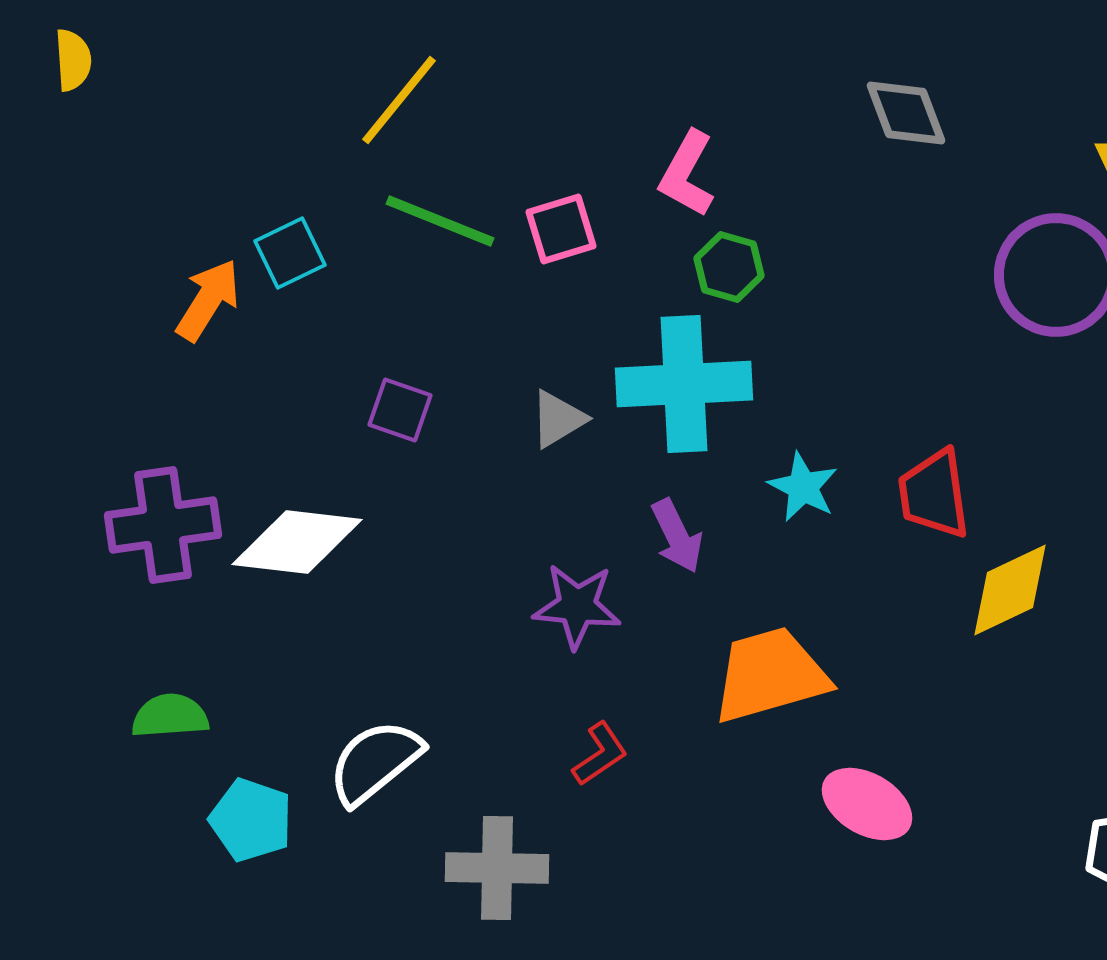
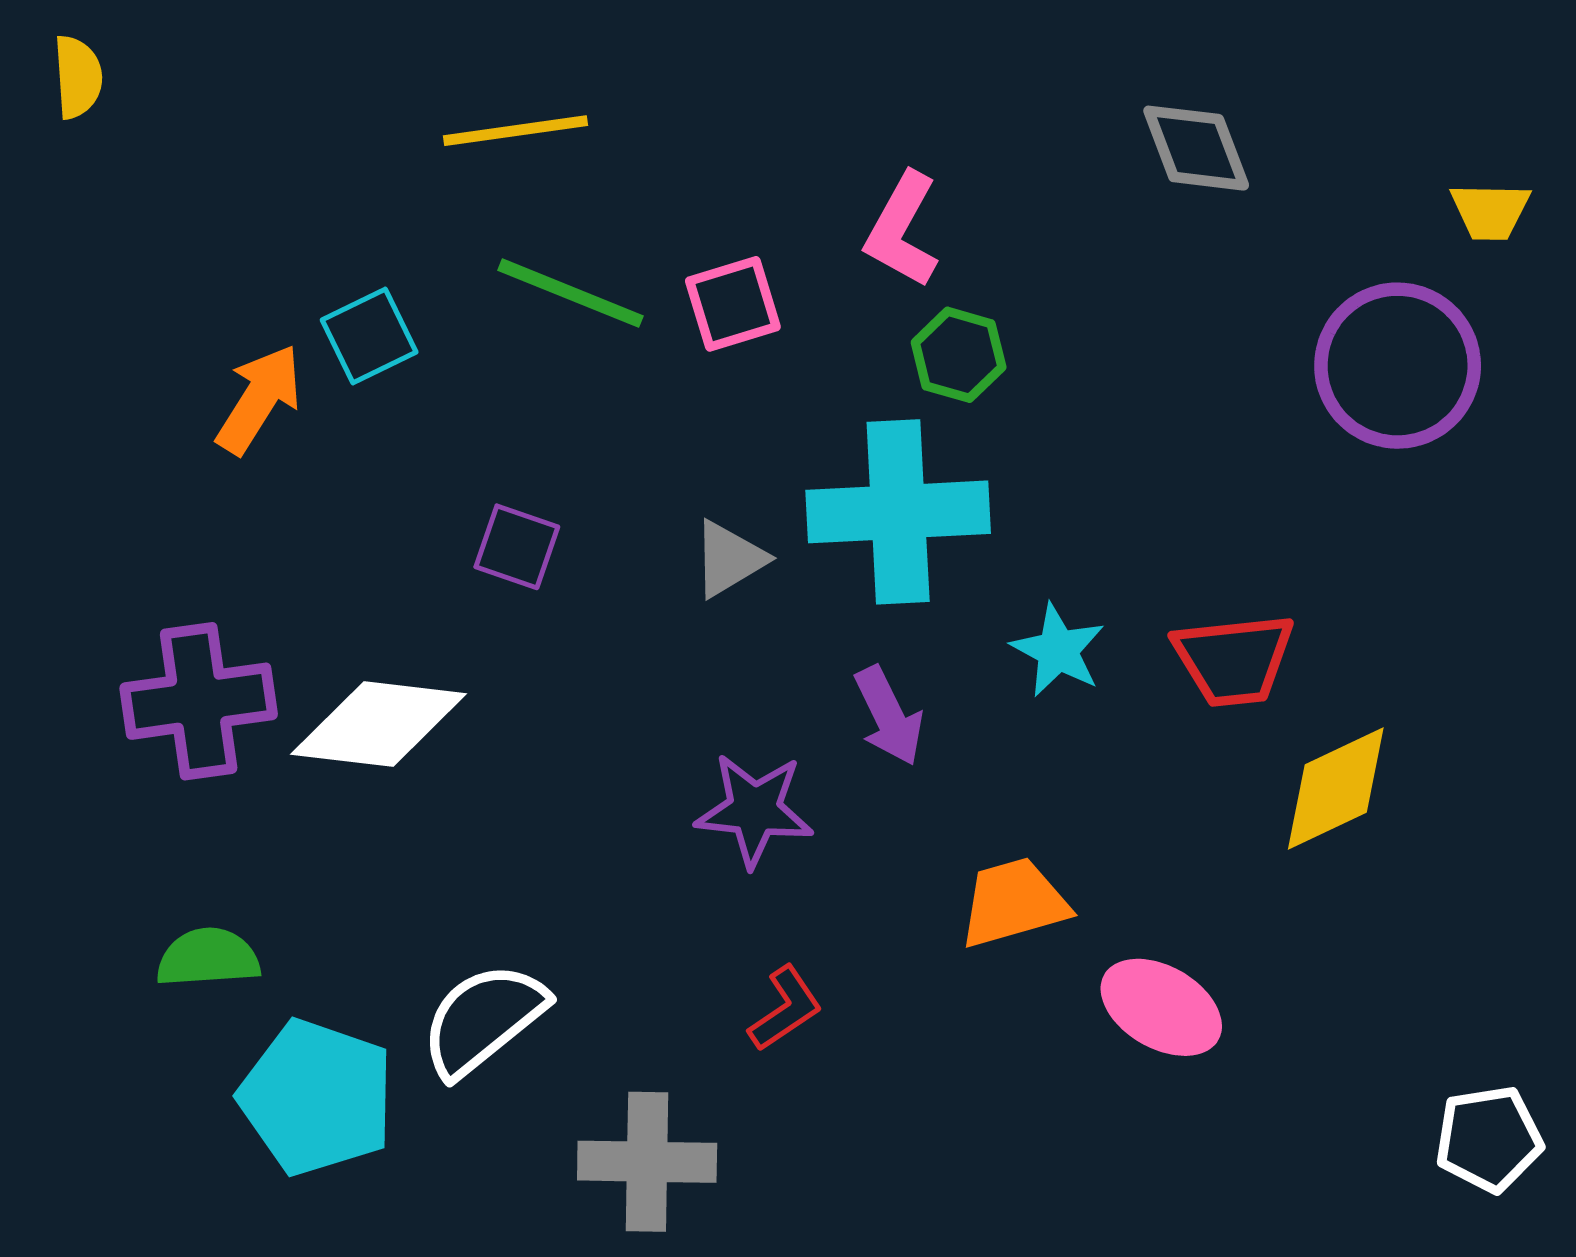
yellow line: (399, 100) -> (515, 131), turned 43
red trapezoid: (934, 494) -> (1234, 660), turned -88
orange trapezoid: (770, 675) -> (1014, 903), size x0.7
pink ellipse: (867, 804) -> (1161, 1007), moved
cyan pentagon: (251, 820) -> (317, 1097), size x1.4

